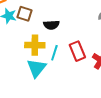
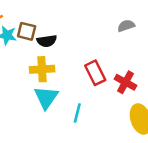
black semicircle: (51, 25) -> (47, 41), moved
cyan line: (54, 53) -> (77, 113), moved

